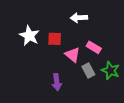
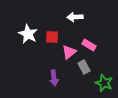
pink triangle: (73, 55) -> (69, 52), turned 42
green star: (111, 70) -> (104, 83), moved

